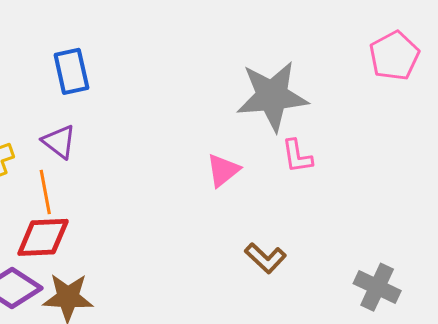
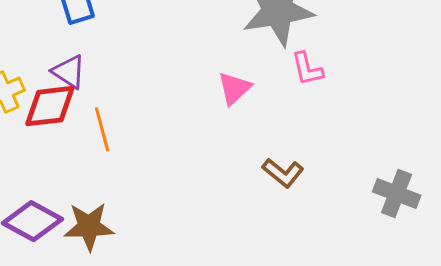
orange line: (45, 192) -> (102, 129), moved
red diamond: (43, 237) -> (50, 106), moved

